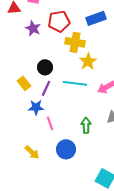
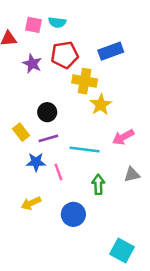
cyan line: (75, 83) -> (85, 150), moved
purple line: (46, 88) -> (48, 138), turned 49
pink line: (50, 123) -> (58, 172), moved
yellow arrow: (32, 152) -> (31, 203), moved, turned 112

